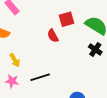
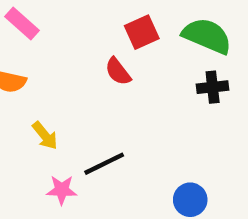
black cross: (95, 49) -> (213, 87), turned -32
pink star: (12, 81) -> (62, 190), moved

